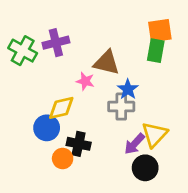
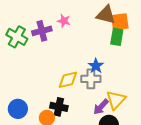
brown triangle: (107, 63) -> (106, 15), moved
pink star: (85, 81) -> (64, 21), moved
yellow diamond: (61, 108) -> (68, 80), moved
blue circle: (47, 128) -> (18, 109), moved

